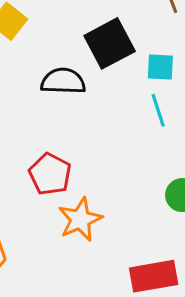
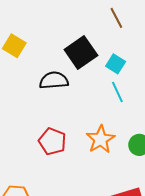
cyan square: (160, 67) -> (116, 64), turned 36
orange star: (80, 219) -> (100, 139), moved

